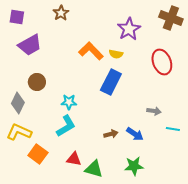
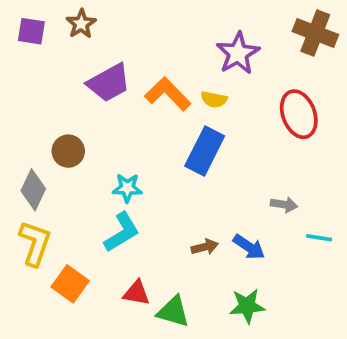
brown star: (61, 13) -> (81, 24), moved
purple trapezoid: (30, 45) -> (109, 83), moved
yellow L-shape: (19, 132) -> (35, 243), turned 85

